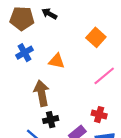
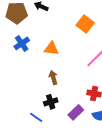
brown arrow: (42, 93) -> (53, 77), moved, size x0.6

